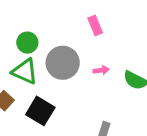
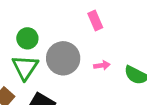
green triangle: (25, 71) -> (25, 67), turned 40

